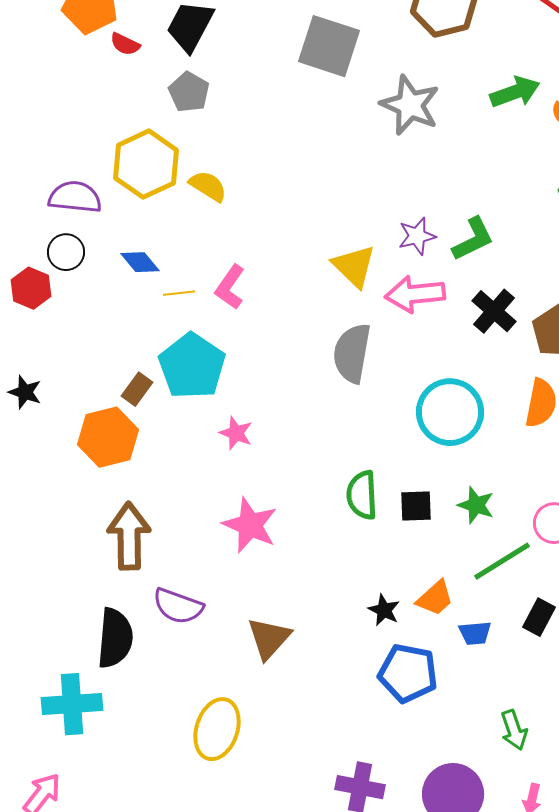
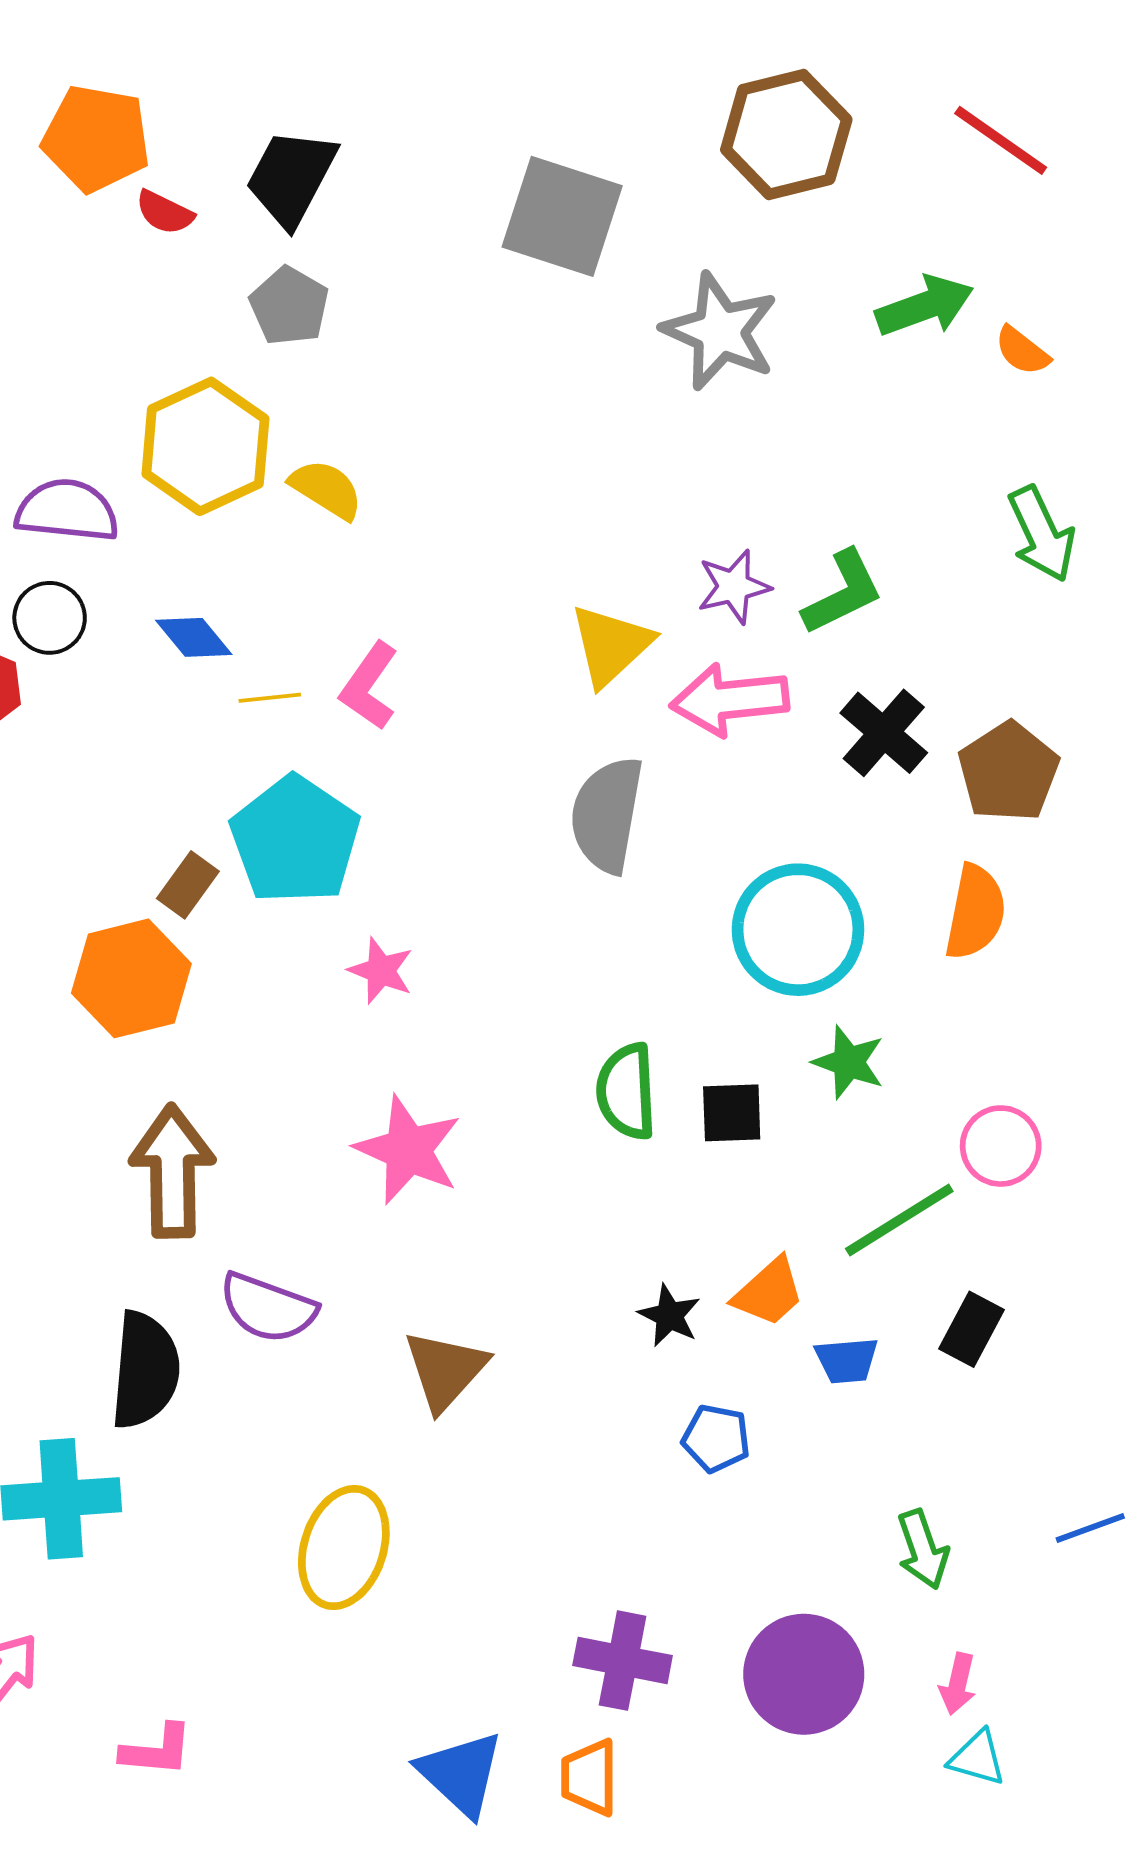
yellow triangle: (354, 266) -> (611, 645), turned 33
green star: (476, 505) -> (849, 1062), moved
blue pentagon: (408, 673) -> (716, 1438), size x0.6

